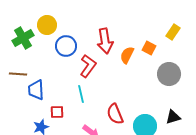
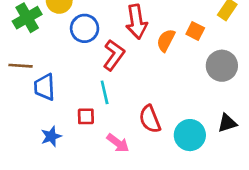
red square: (57, 112) -> (86, 116), moved

